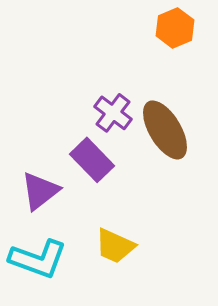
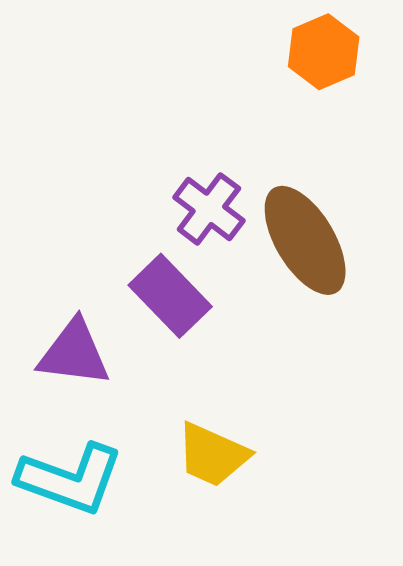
purple triangle: (40, 191) -> (74, 353), turned 45

